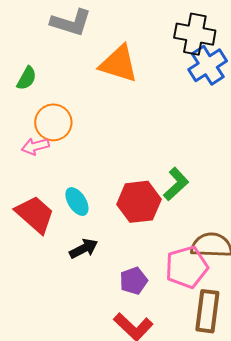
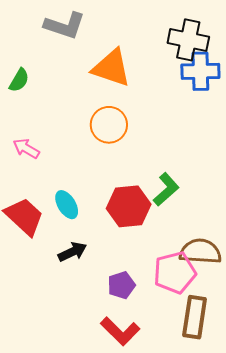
blue cross: (208, 65) -> (200, 71), turned 30
orange circle: (53, 122) -> (109, 125), moved
pink arrow: (35, 146) -> (26, 148), turned 44

